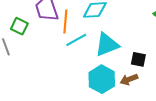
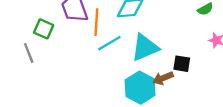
brown arrow: (129, 79) -> (163, 78), moved

